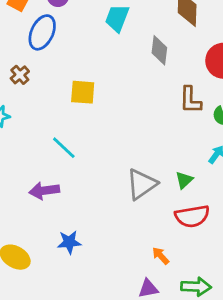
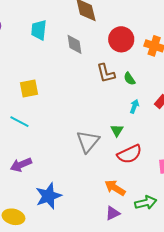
cyan line: (64, 148) -> (19, 122), moved
blue star: (69, 242) -> (48, 196), size x1.5
orange arrow: (161, 256) -> (115, 188), size x1.5

